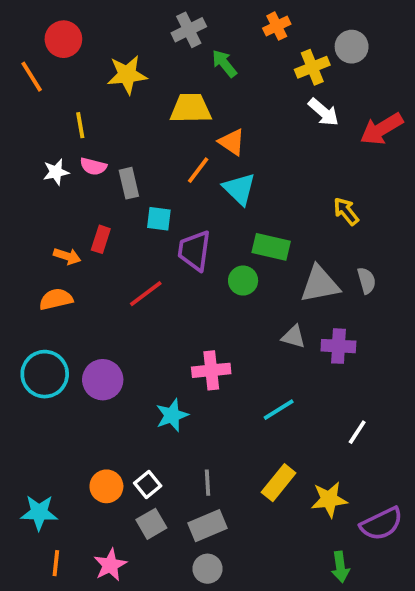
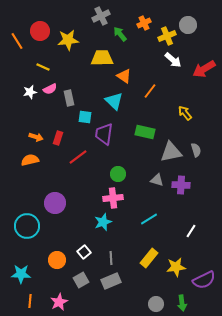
orange cross: (277, 26) -> (144, 23), moved
red circle: (63, 39) -> (40, 31), moved
yellow line: (80, 125) -> (43, 67), turned -56
pink semicircle: (93, 166) -> (50, 89), turned -40
orange line: (198, 170) -> (150, 91), moved
cyan triangle: (239, 189) -> (114, 101), moved
red rectangle: (101, 239) -> (58, 138), moved
green circle: (243, 281) -> (118, 174), moved
cyan circle: (45, 374) -> (27, 226), moved
cyan star: (172, 415) -> (103, 222), moved
white square: (148, 484) -> (84, 252), moved
gray circle: (208, 569) -> (156, 304), moved

